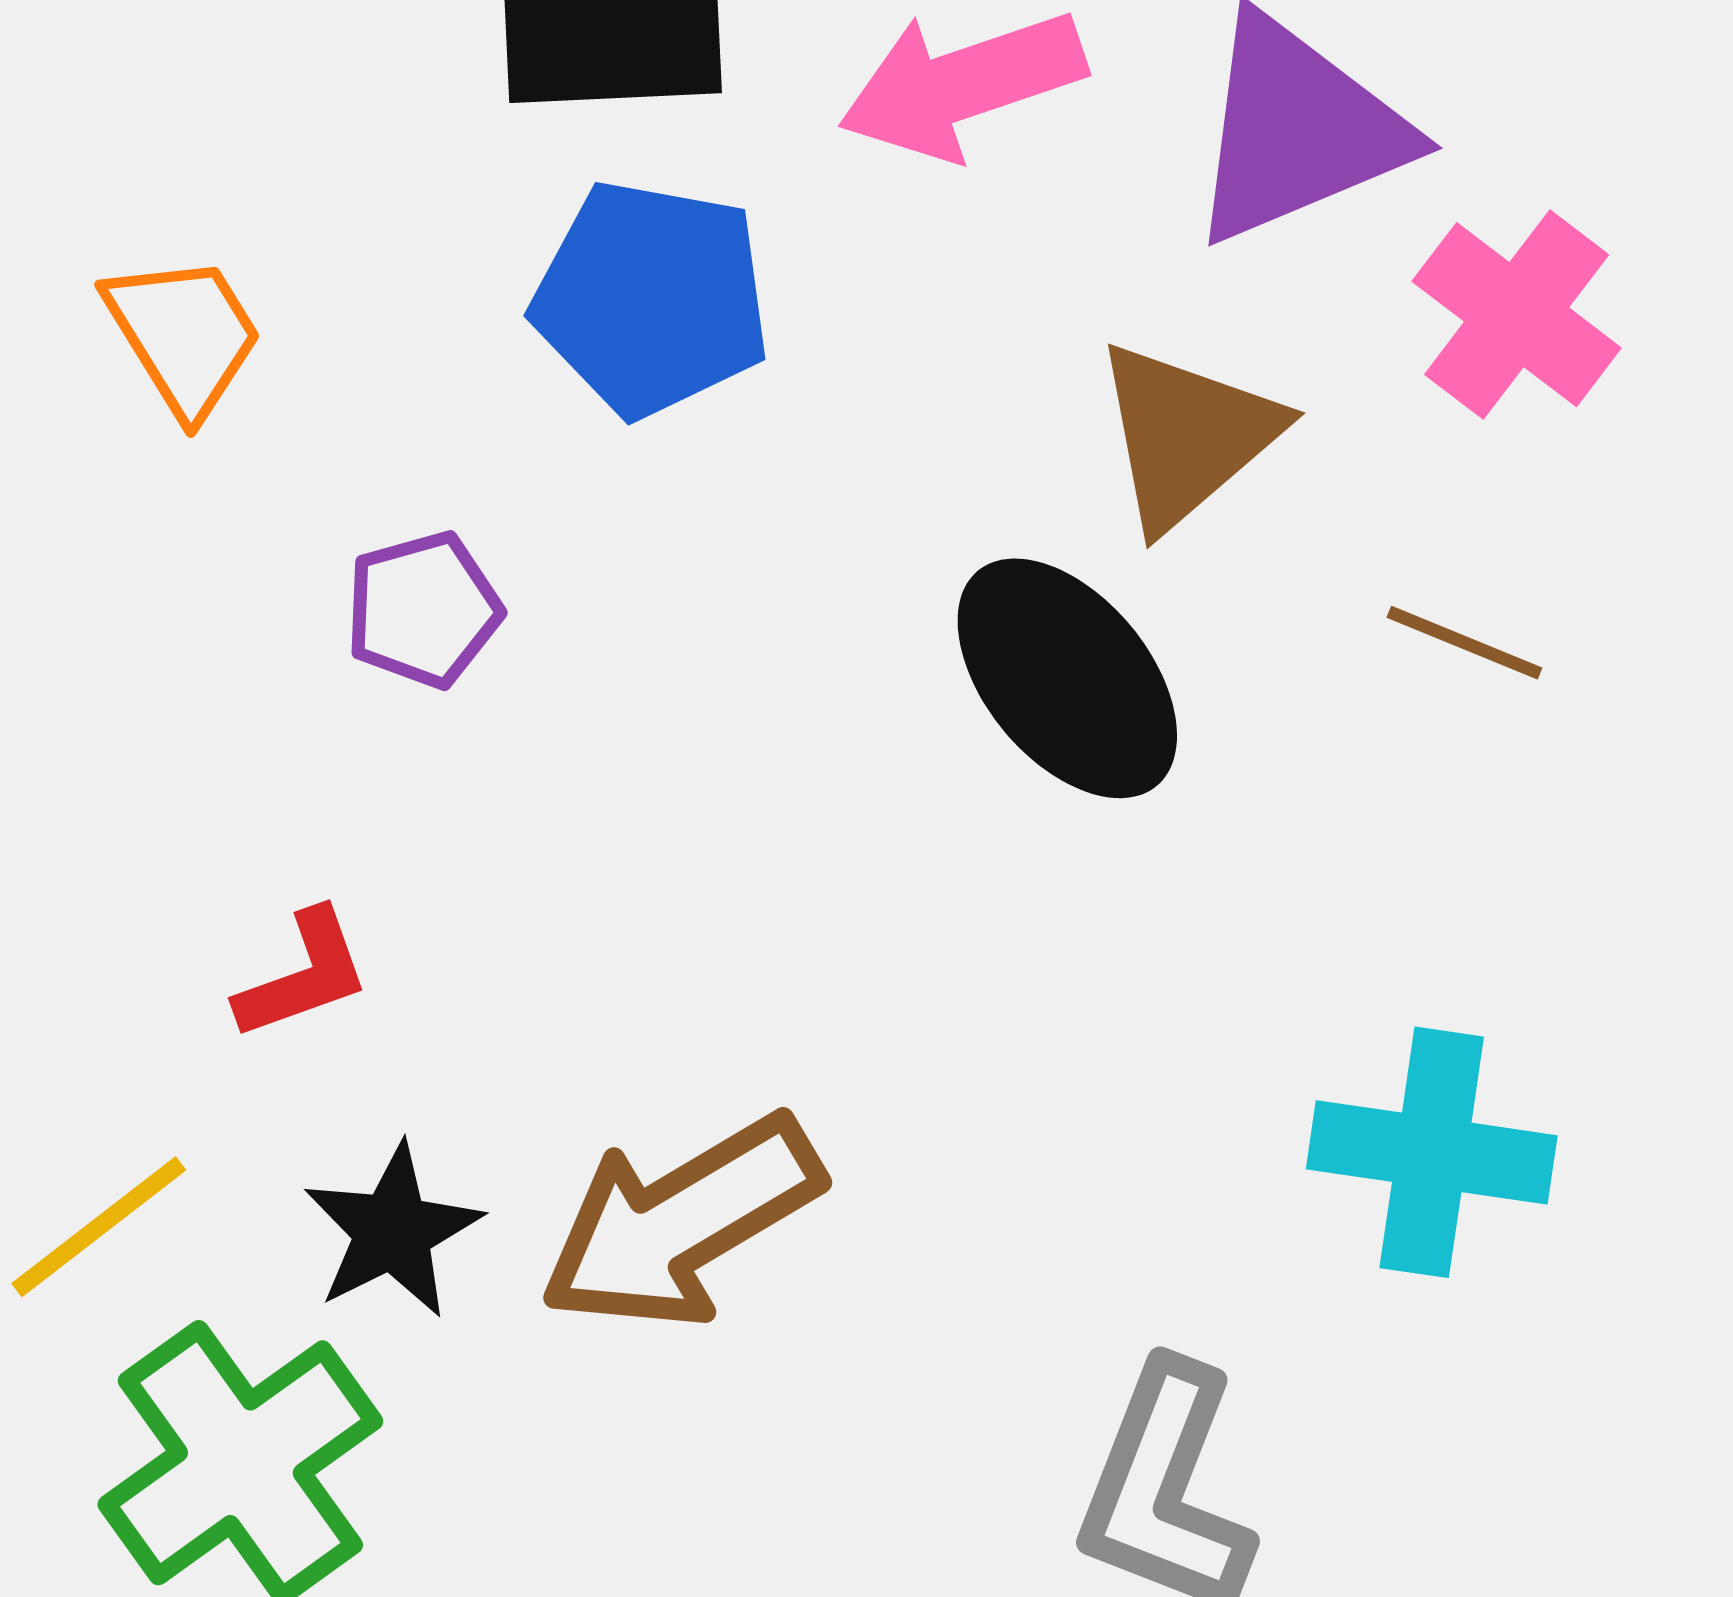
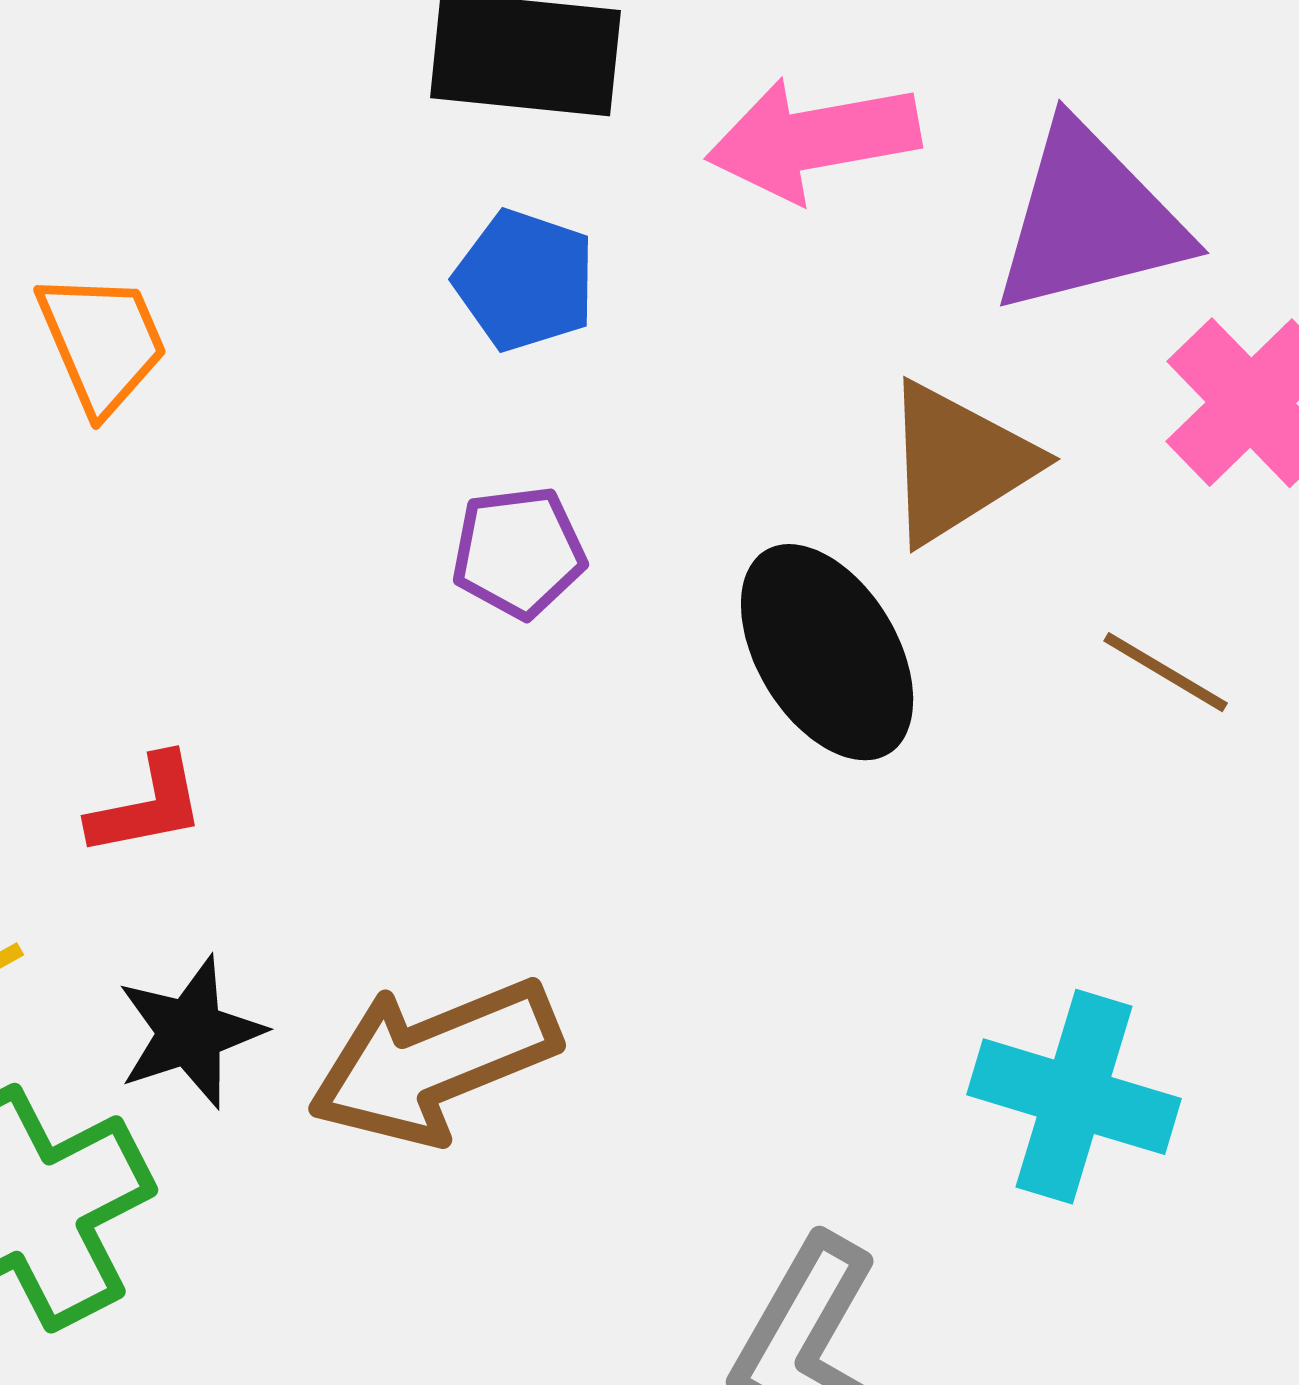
blue pentagon: (651, 298) -> (525, 280), size x0.7
orange trapezoid: (184, 335) -> (102, 342), moved
purple pentagon: (423, 610) -> (519, 552), moved

